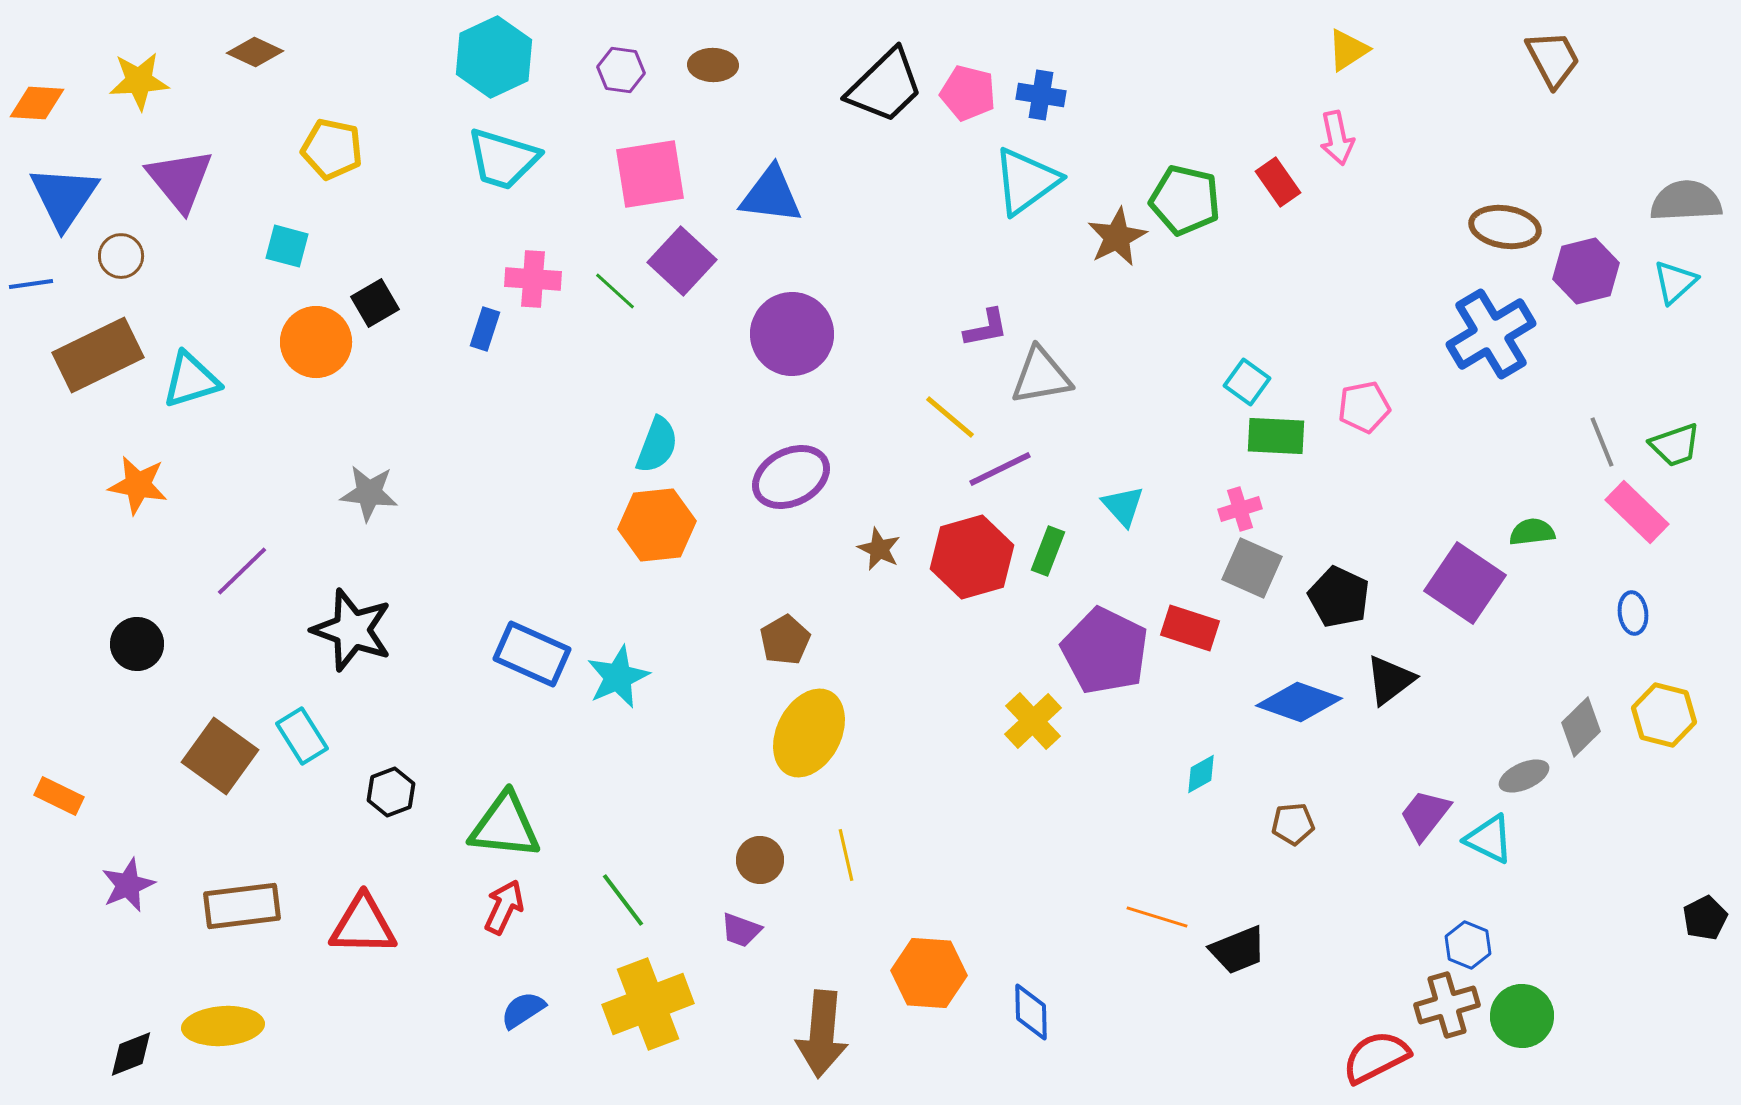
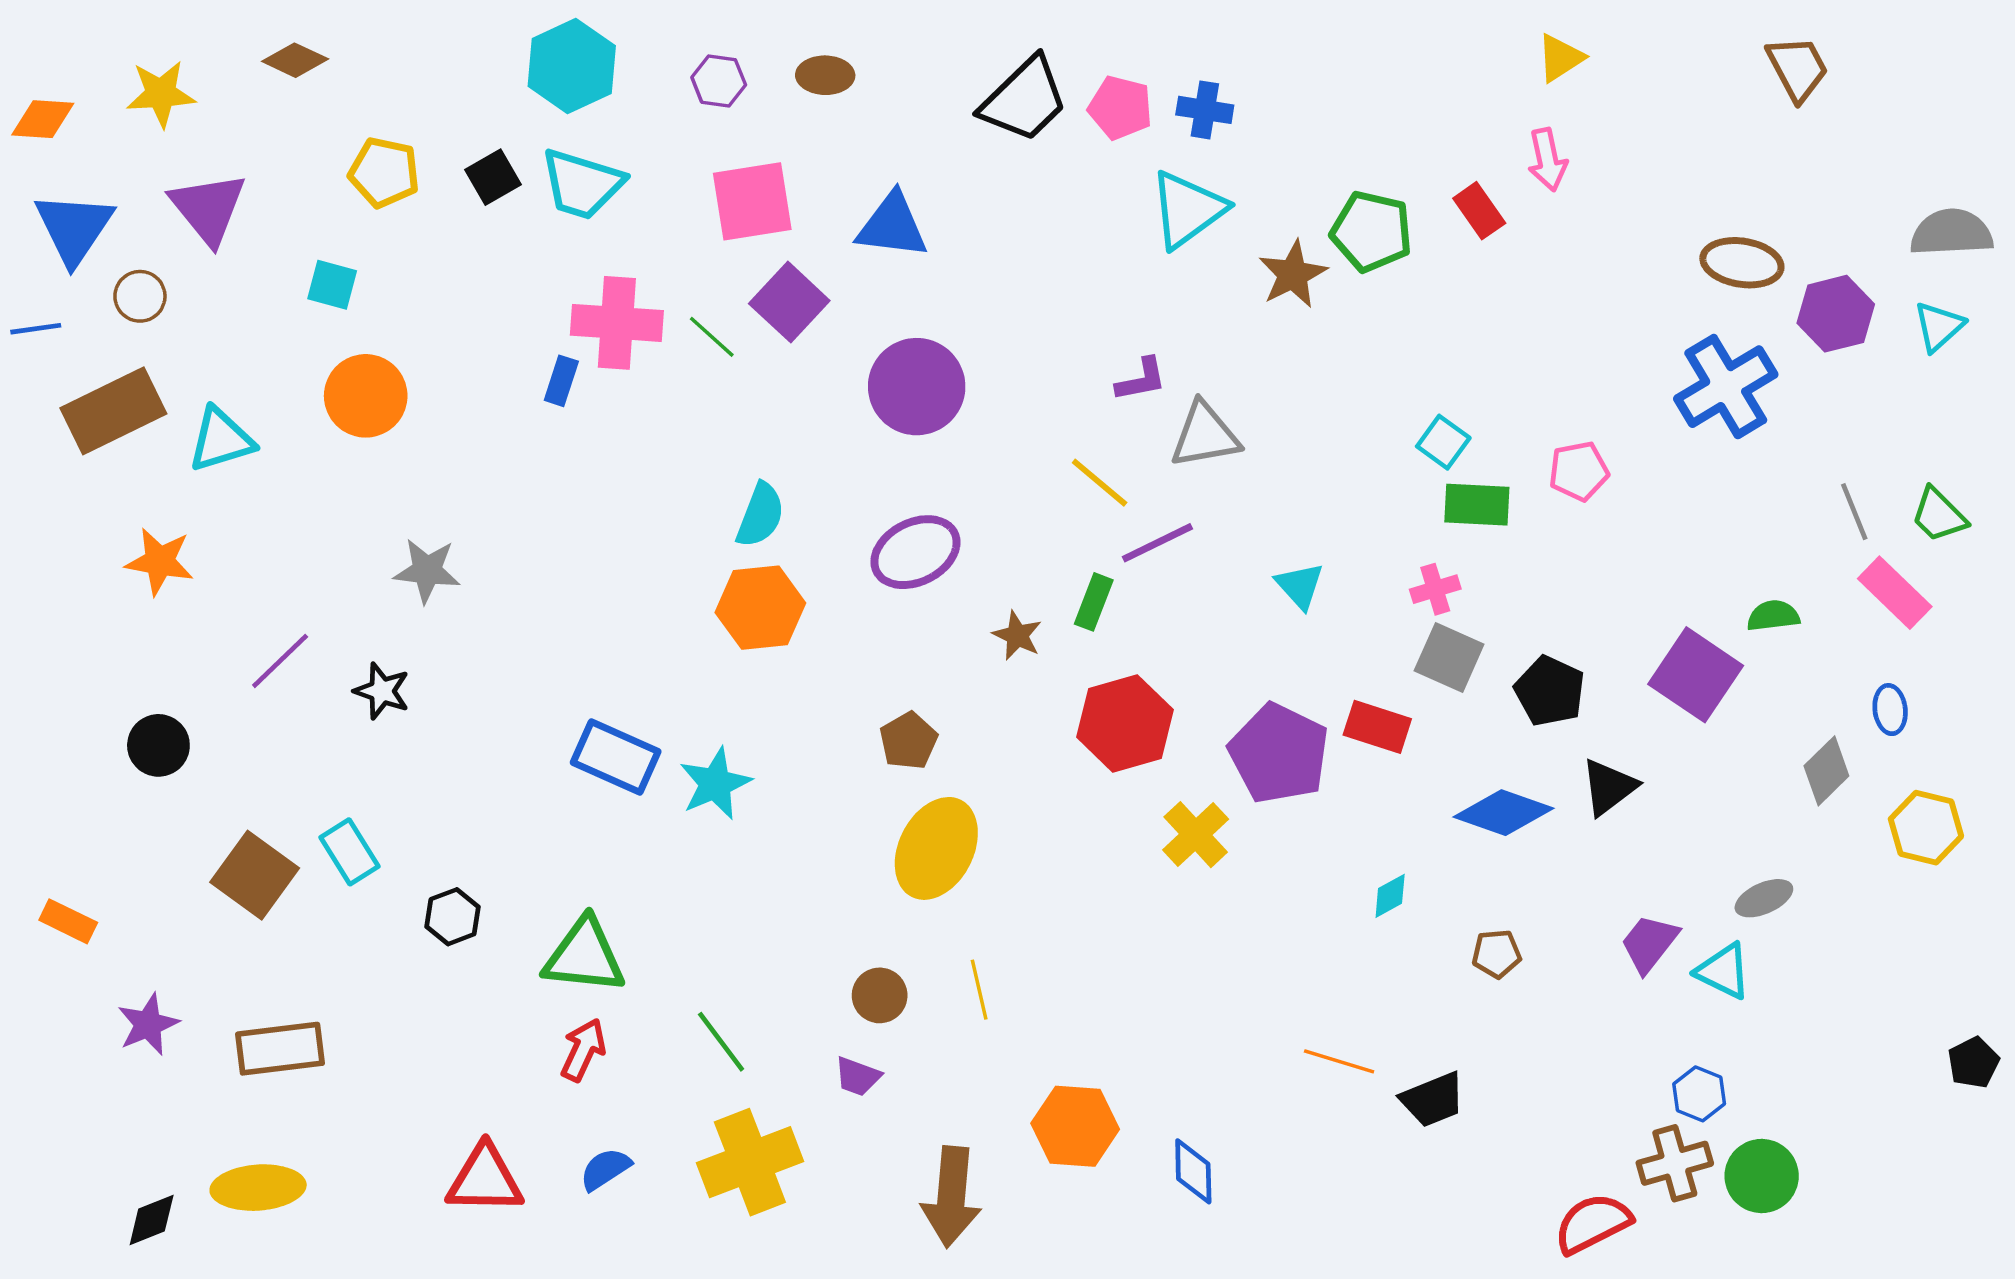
pink cross: (533, 279) -> (617, 323), size x1.4
black square: (375, 303) -> (493, 177), moved
green trapezoid: (1675, 445) -> (1939, 515), turned 64
green rectangle: (1048, 551) -> (1094, 602), moved
red hexagon: (972, 557) -> (1125, 723), moved
black star: (352, 630) -> (382, 691), moved, size x0.6
gray diamond: (1581, 727) -> (1826, 771), moved
red triangle: (363, 925) -> (485, 1179), moved

